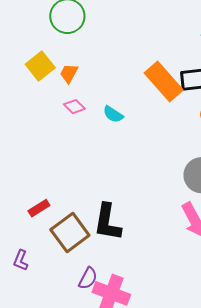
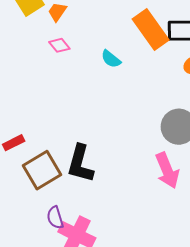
cyan semicircle: (113, 114) -> (111, 59), moved
purple semicircle: (88, 278) -> (55, 218), turned 130

